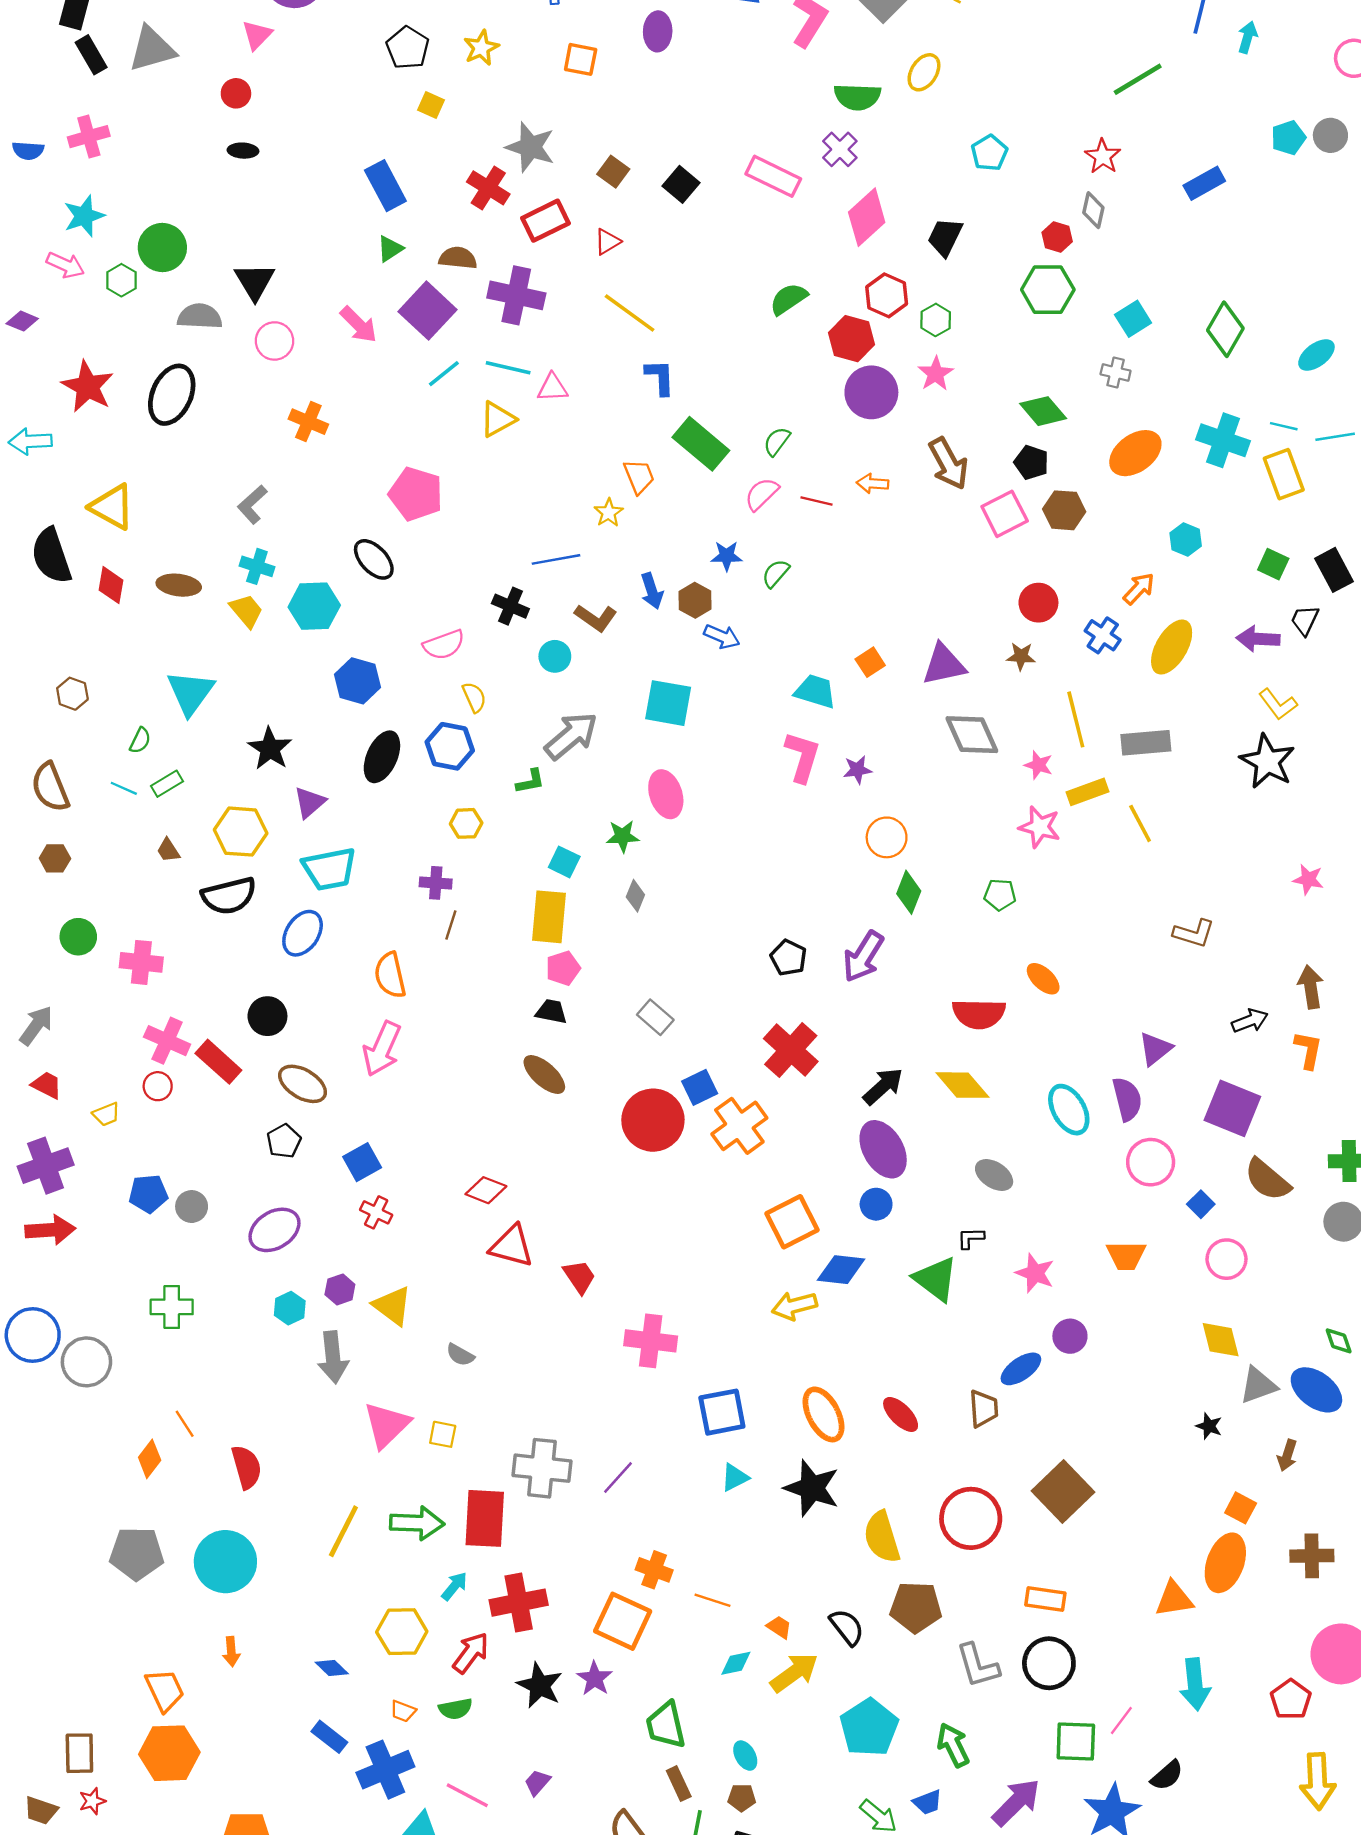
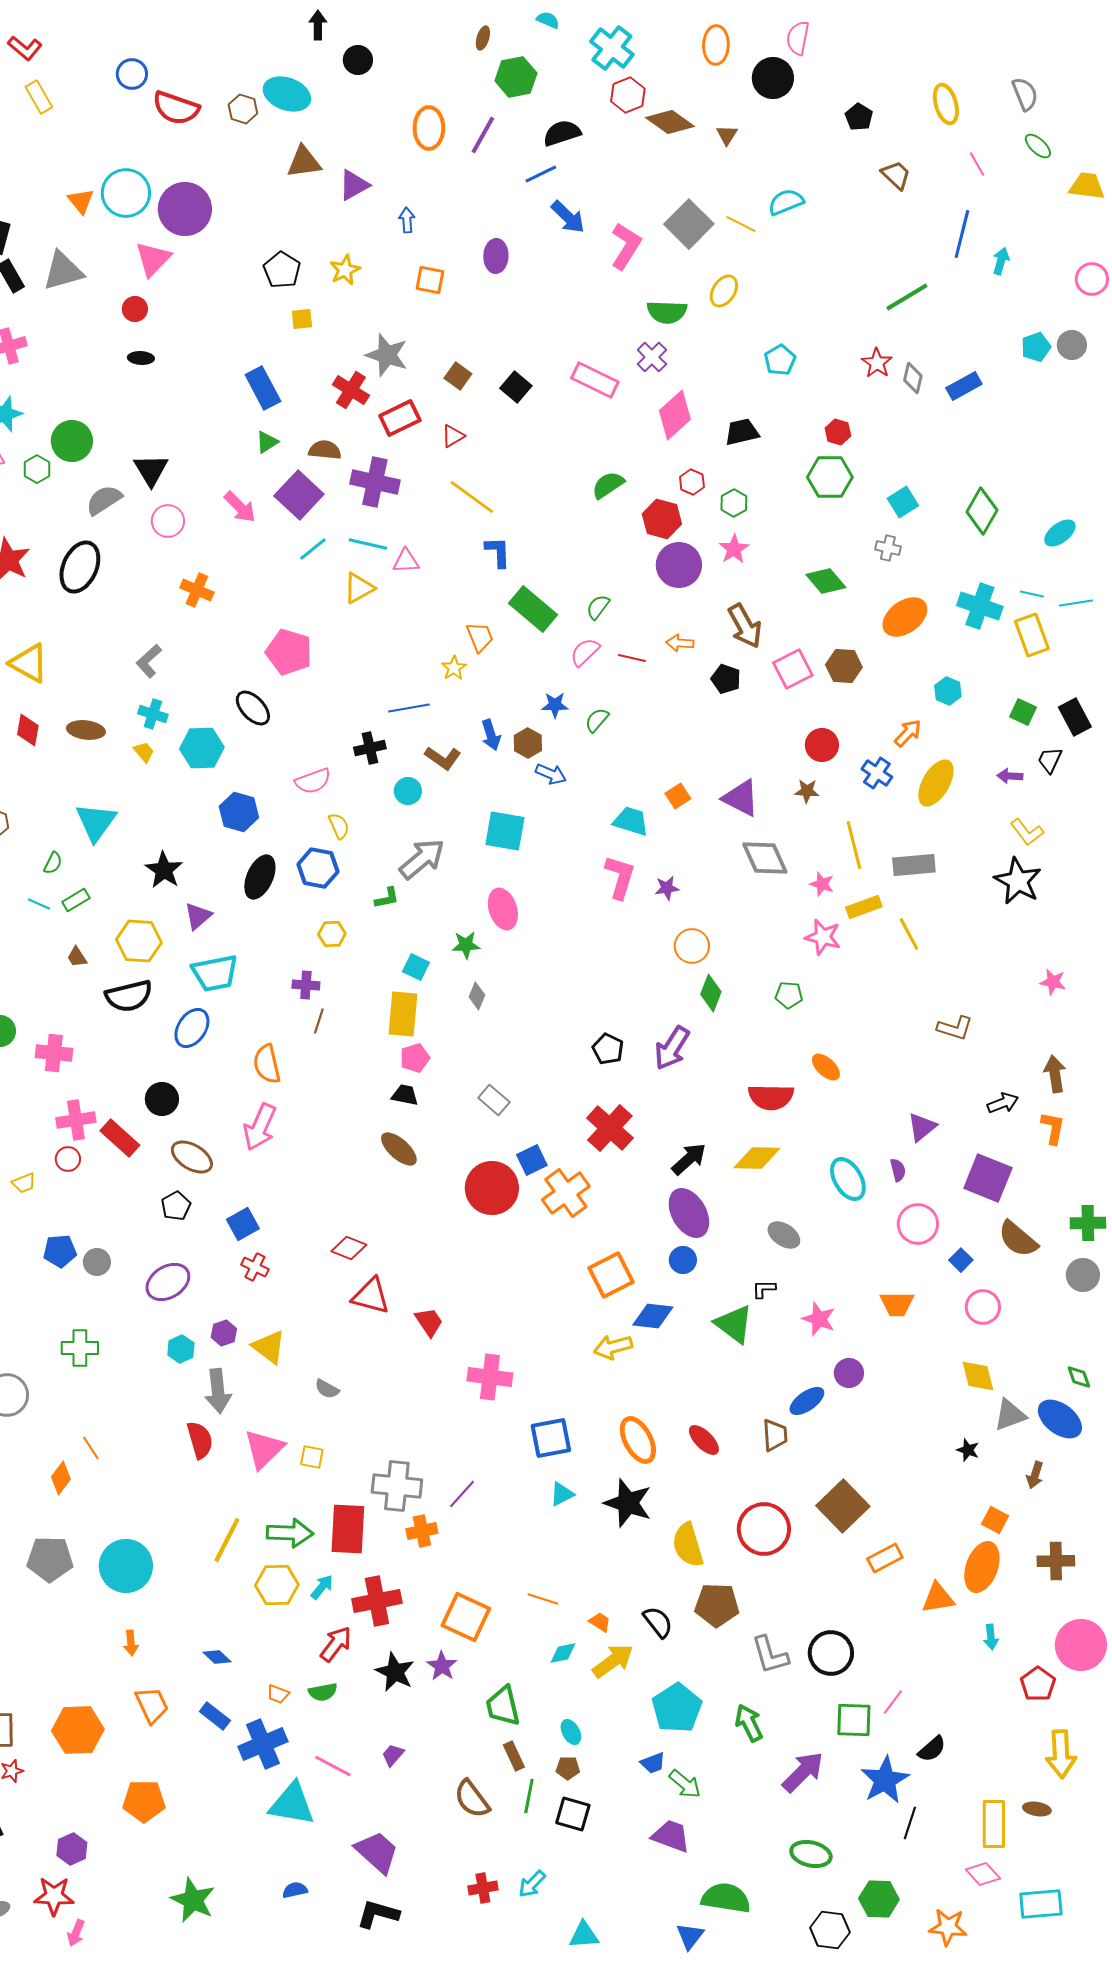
pink triangle: (257, 35) -> (153, 259), size x1.4
yellow square: (431, 105) -> (302, 319), turned -30
gray diamond: (1093, 210) -> (913, 378), moved
black trapezoid: (945, 237) -> (742, 432), turned 51
red hexagon: (887, 295) -> (692, 482), size x0.7
gray semicircle: (200, 316) -> (104, 500), turned -36
black pentagon: (1031, 462) -> (726, 679), moved
black cross: (510, 606) -> (370, 748), turned -36
yellow trapezoid: (246, 611) -> (144, 752), size x0.7
purple arrow: (1258, 639) -> (1010, 776), size x0.7
purple triangle: (944, 665) -> (741, 798), turned 39
pink cross: (167, 1041) -> (76, 1120), turned -33
yellow diamond: (963, 1085) -> (757, 1158), turned -48
purple semicircle: (1127, 1099) -> (898, 1170), size x0.6
red semicircle: (246, 1467) -> (200, 1440), moved
orange cross: (654, 1570) -> (422, 1531), moved, turned -32
orange rectangle: (1045, 1599) -> (885, 1558), moved, turned -36
yellow hexagon: (402, 1632) -> (277, 1585), moved
cyan arrow: (1195, 1684) -> (991, 1637), moved, size x0.6
orange trapezoid: (165, 1690) -> (152, 1705), moved
blue trapezoid: (927, 1802) -> (653, 1763), moved

